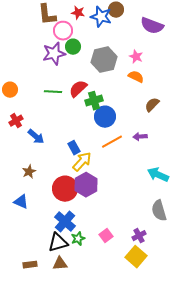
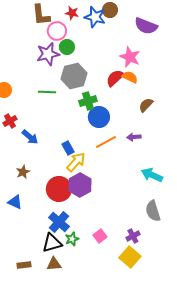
pink star: (136, 57) -> (130, 57), size x1.5
gray hexagon: (104, 60) -> (74, 76), moved
red semicircle: (78, 89) -> (115, 78), moved

